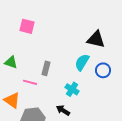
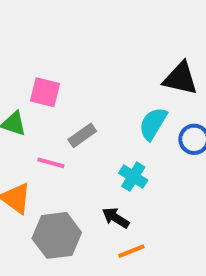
pink square: (27, 26) -> (45, 92), moved
gray rectangle: (46, 68) -> (82, 135), turned 40

